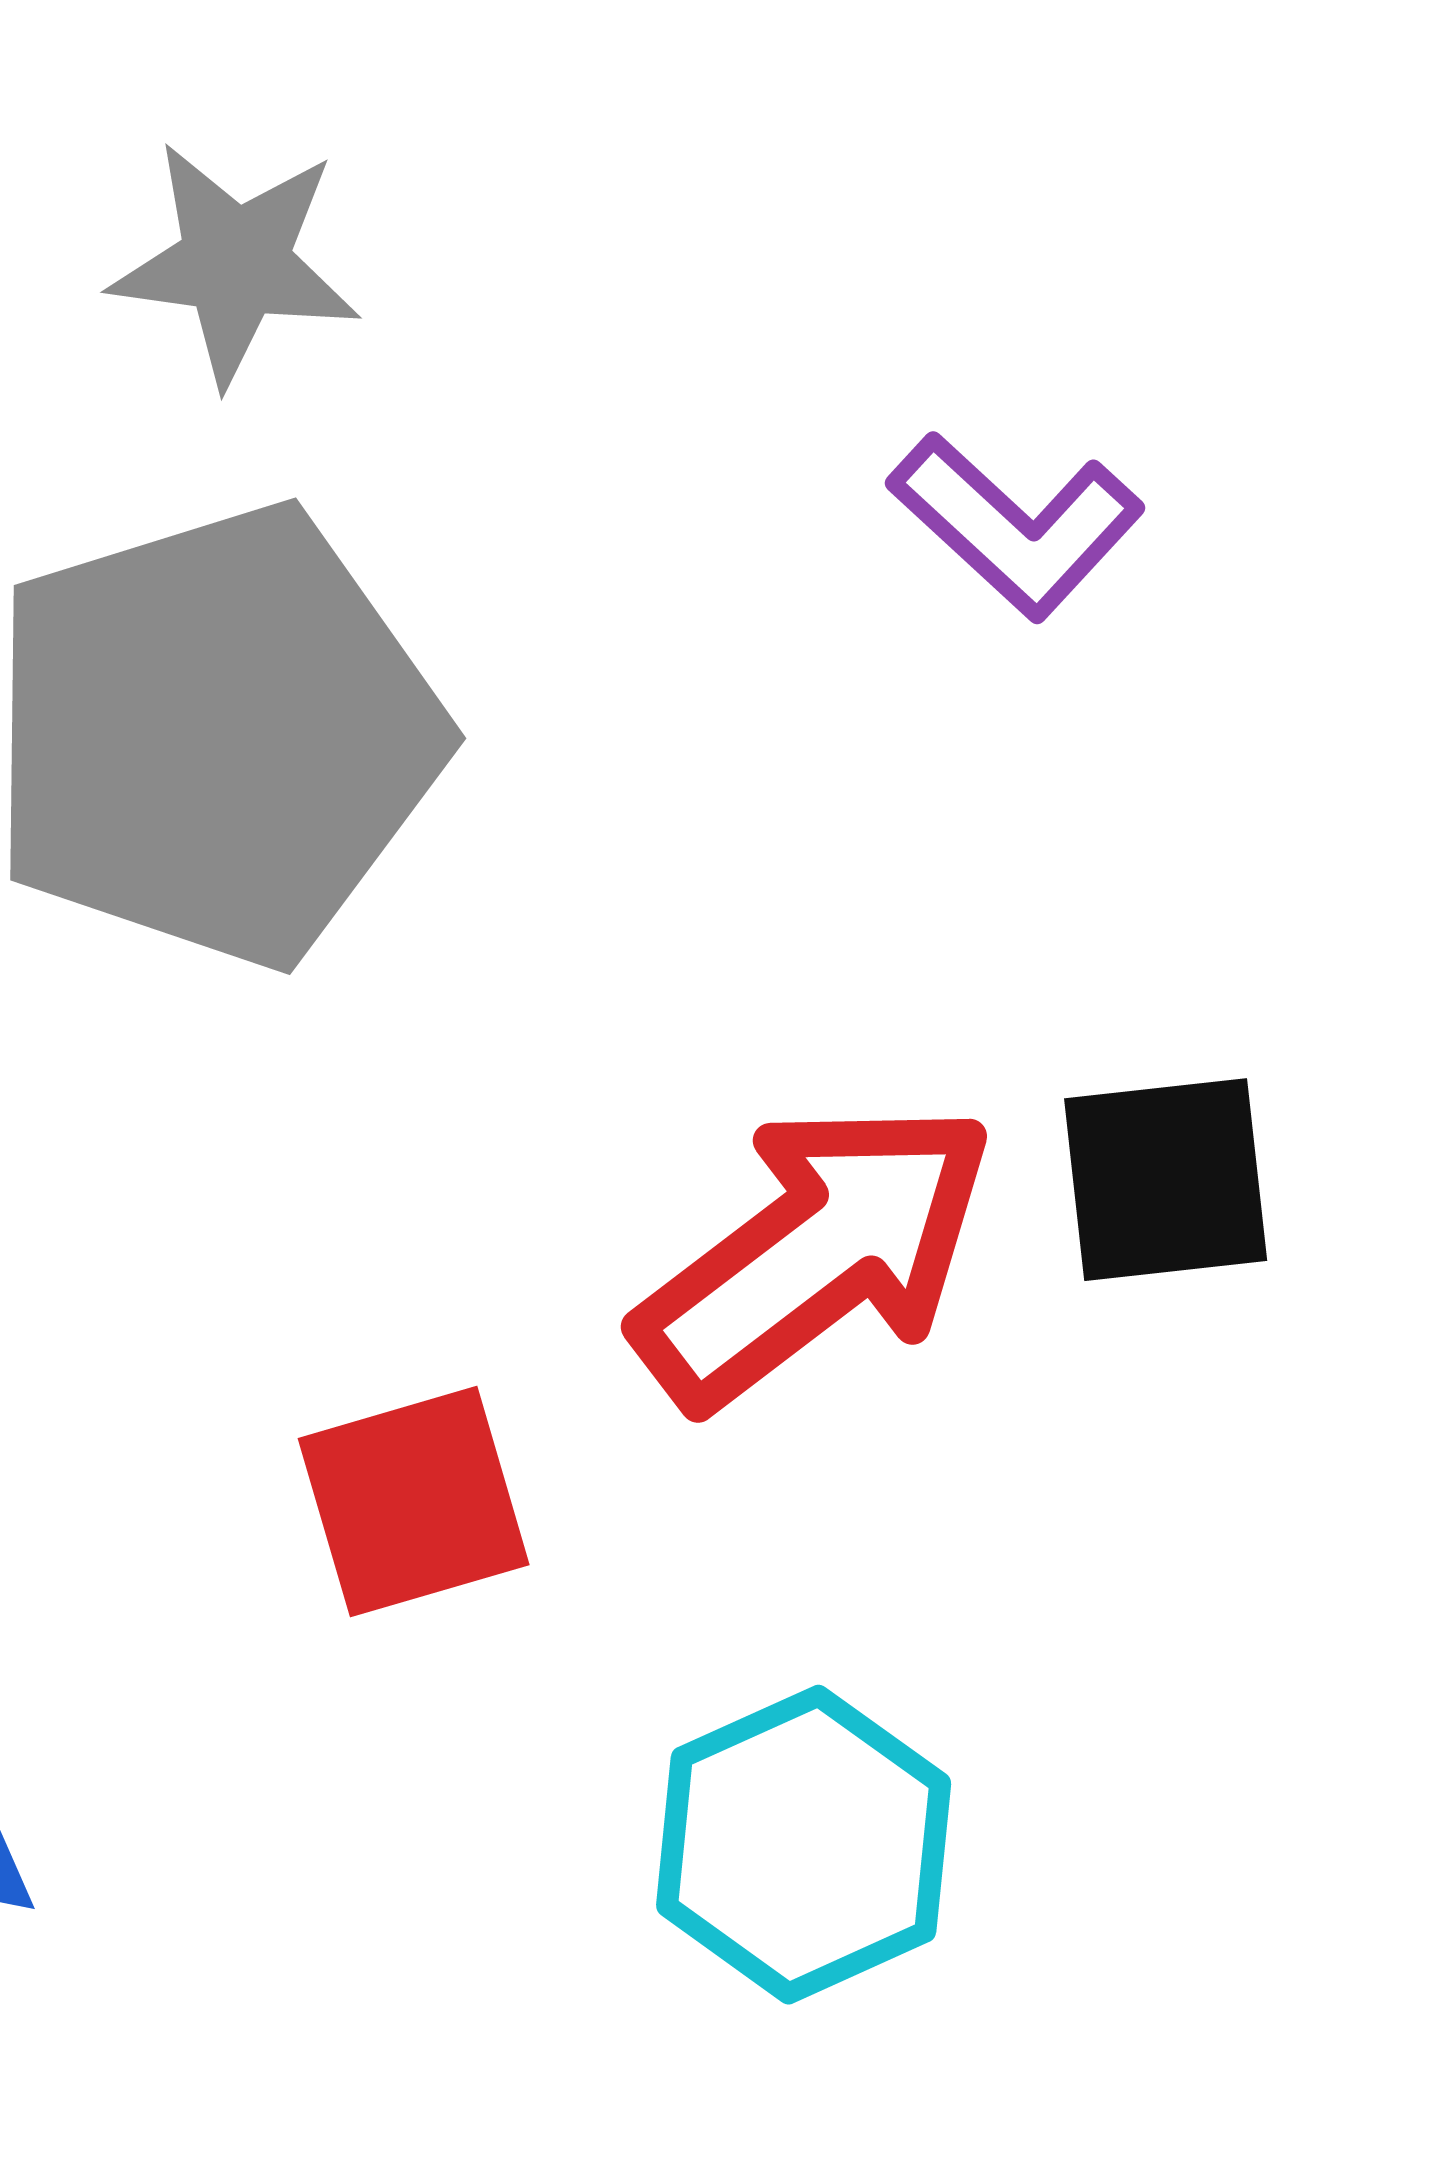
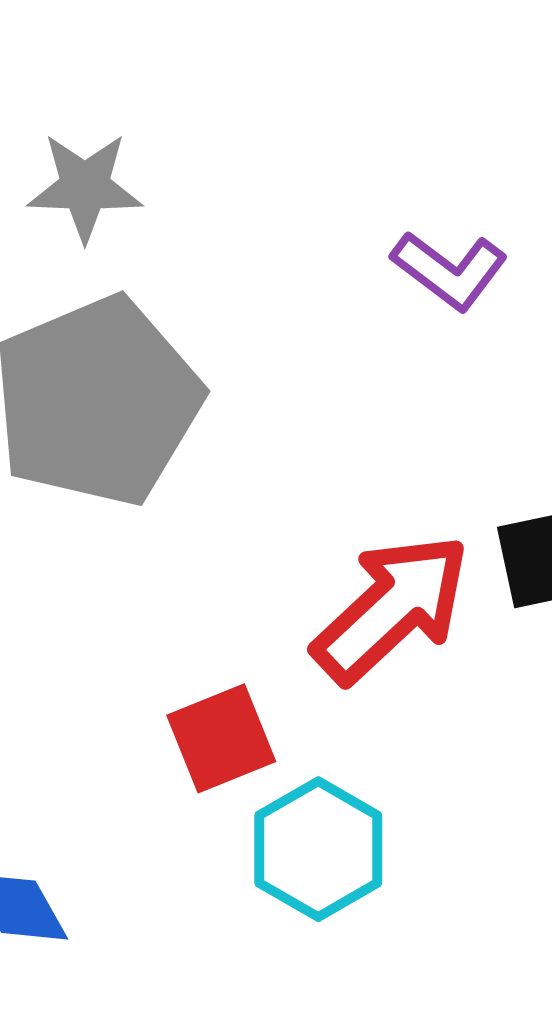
cyan hexagon: (804, 1845) -> (318, 849), moved

